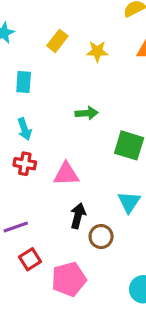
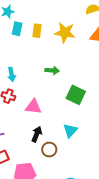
yellow rectangle: (57, 41) -> (37, 31), moved, turned -40
yellow star: (97, 51) -> (65, 32), size x1.5
cyan rectangle: (24, 82) -> (17, 29), moved

